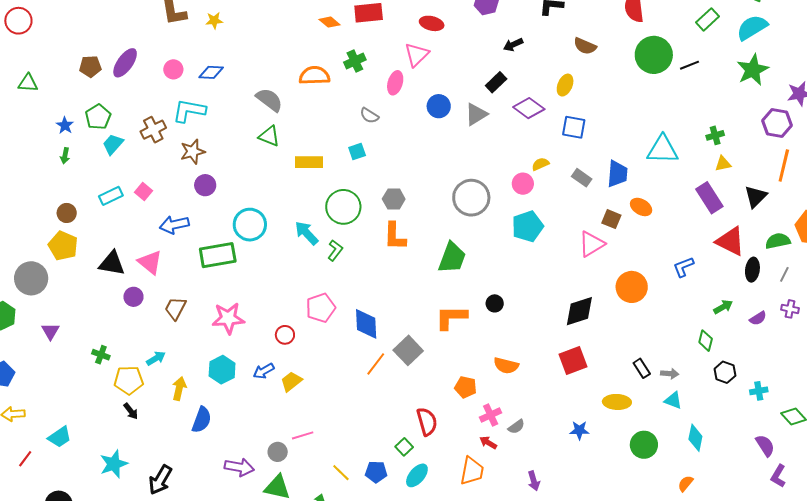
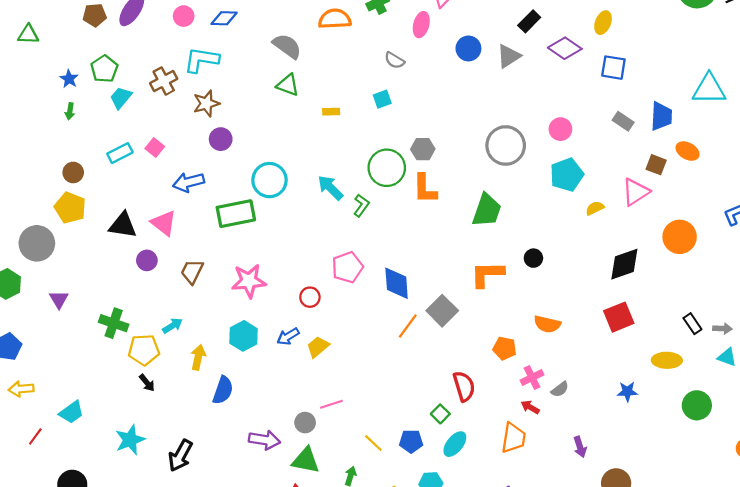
yellow rectangle: (309, 162) -> (331, 112), size x0.6
yellow semicircle: (540, 164) -> (595, 208), moved
green circle: (343, 207) -> (387, 168), moved
green cross: (101, 355) -> (114, 323), size x1.5

